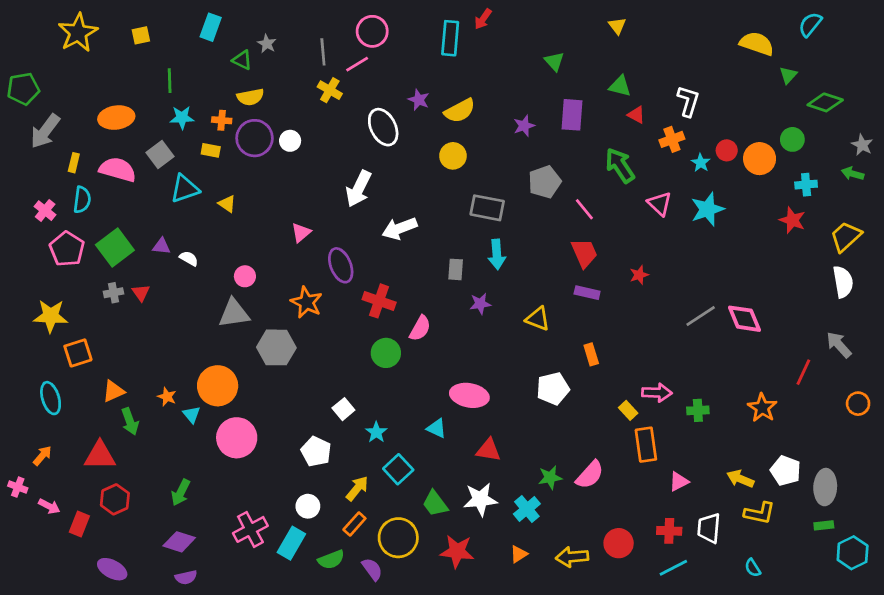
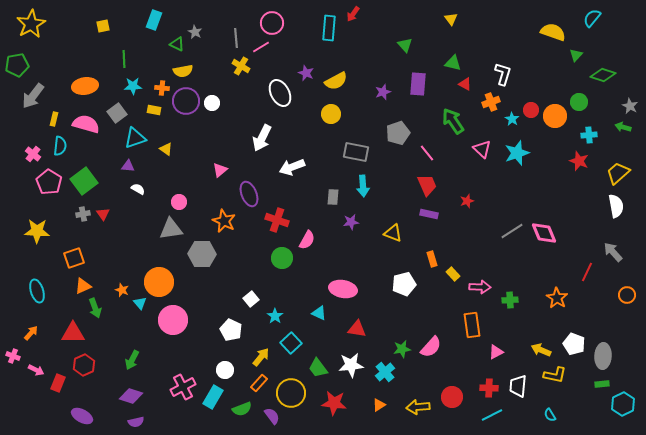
yellow star: (78, 33) -> (31, 24), moved
purple triangle: (161, 246) -> (128, 166), moved
orange square: (78, 353) -> (74, 258), moved
yellow rectangle: (628, 410) -> (453, 274), moved

